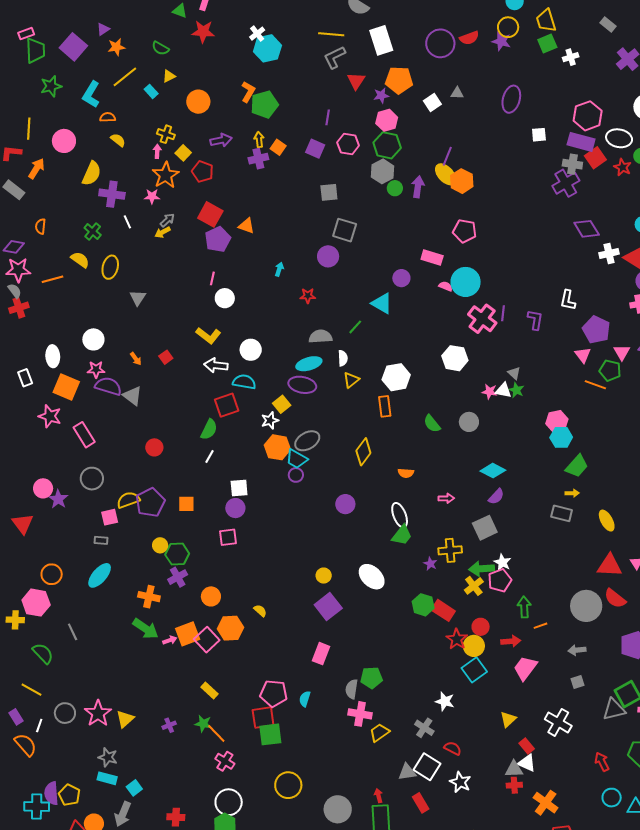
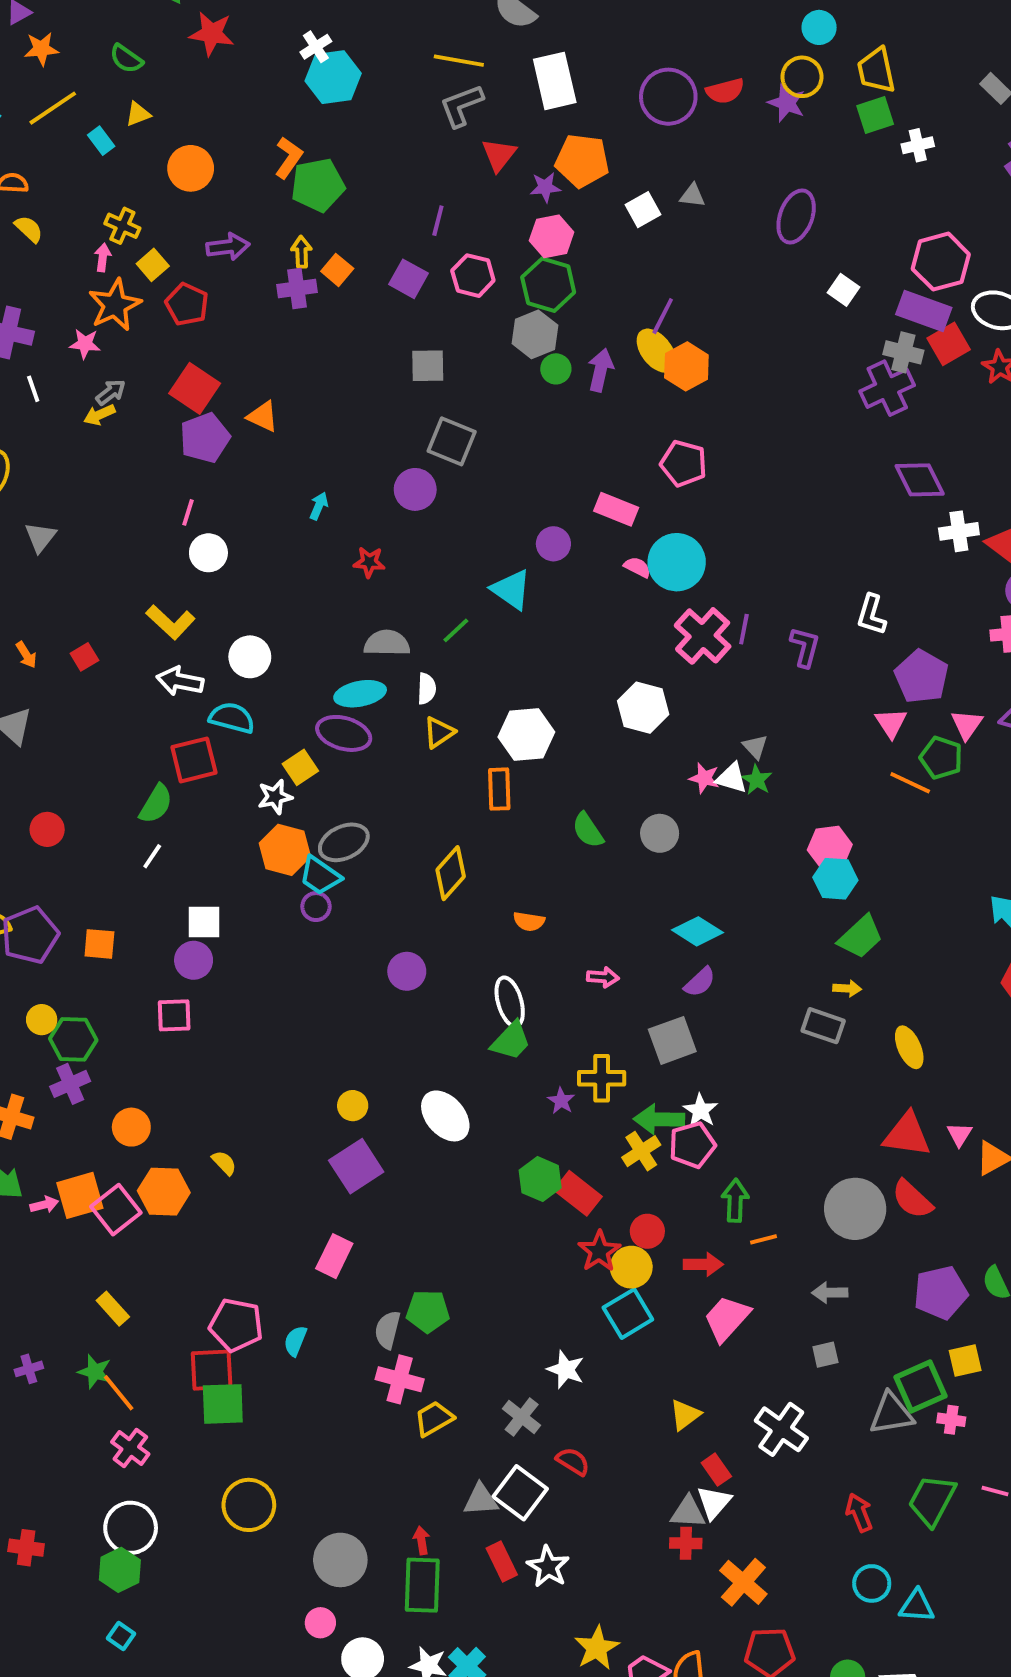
white square: (539, 135) -> (844, 290), turned 35
white triangle: (527, 763) -> (714, 1502), turned 42
white star: (460, 782) -> (548, 1567), moved

